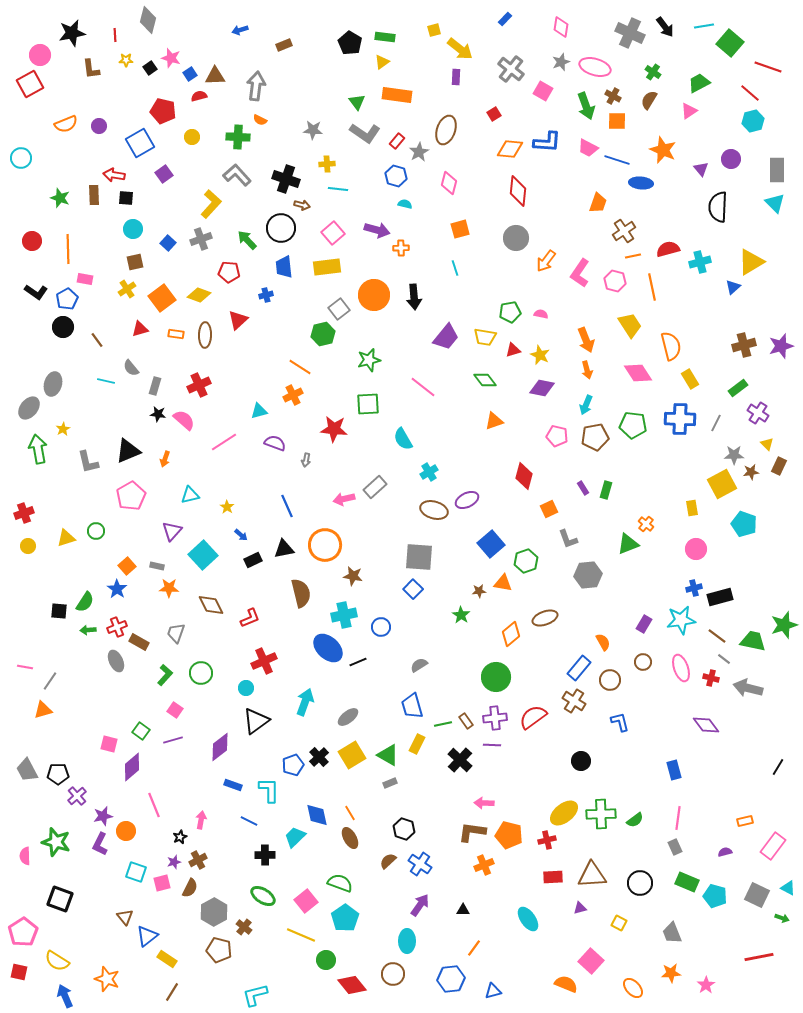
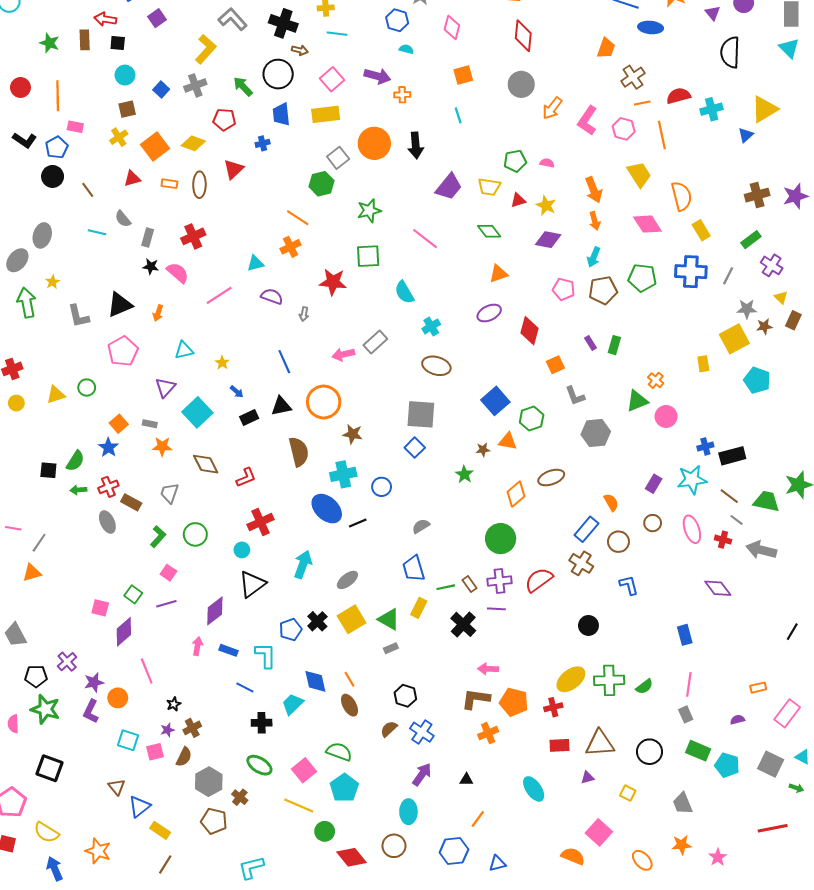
purple ellipse: (467, 500) -> (489, 313), moved
pink circle: (696, 549) -> (666, 416), moved
black pentagon: (58, 774) -> (36, 676), moved
pink arrow: (201, 820) -> (197, 646), moved

